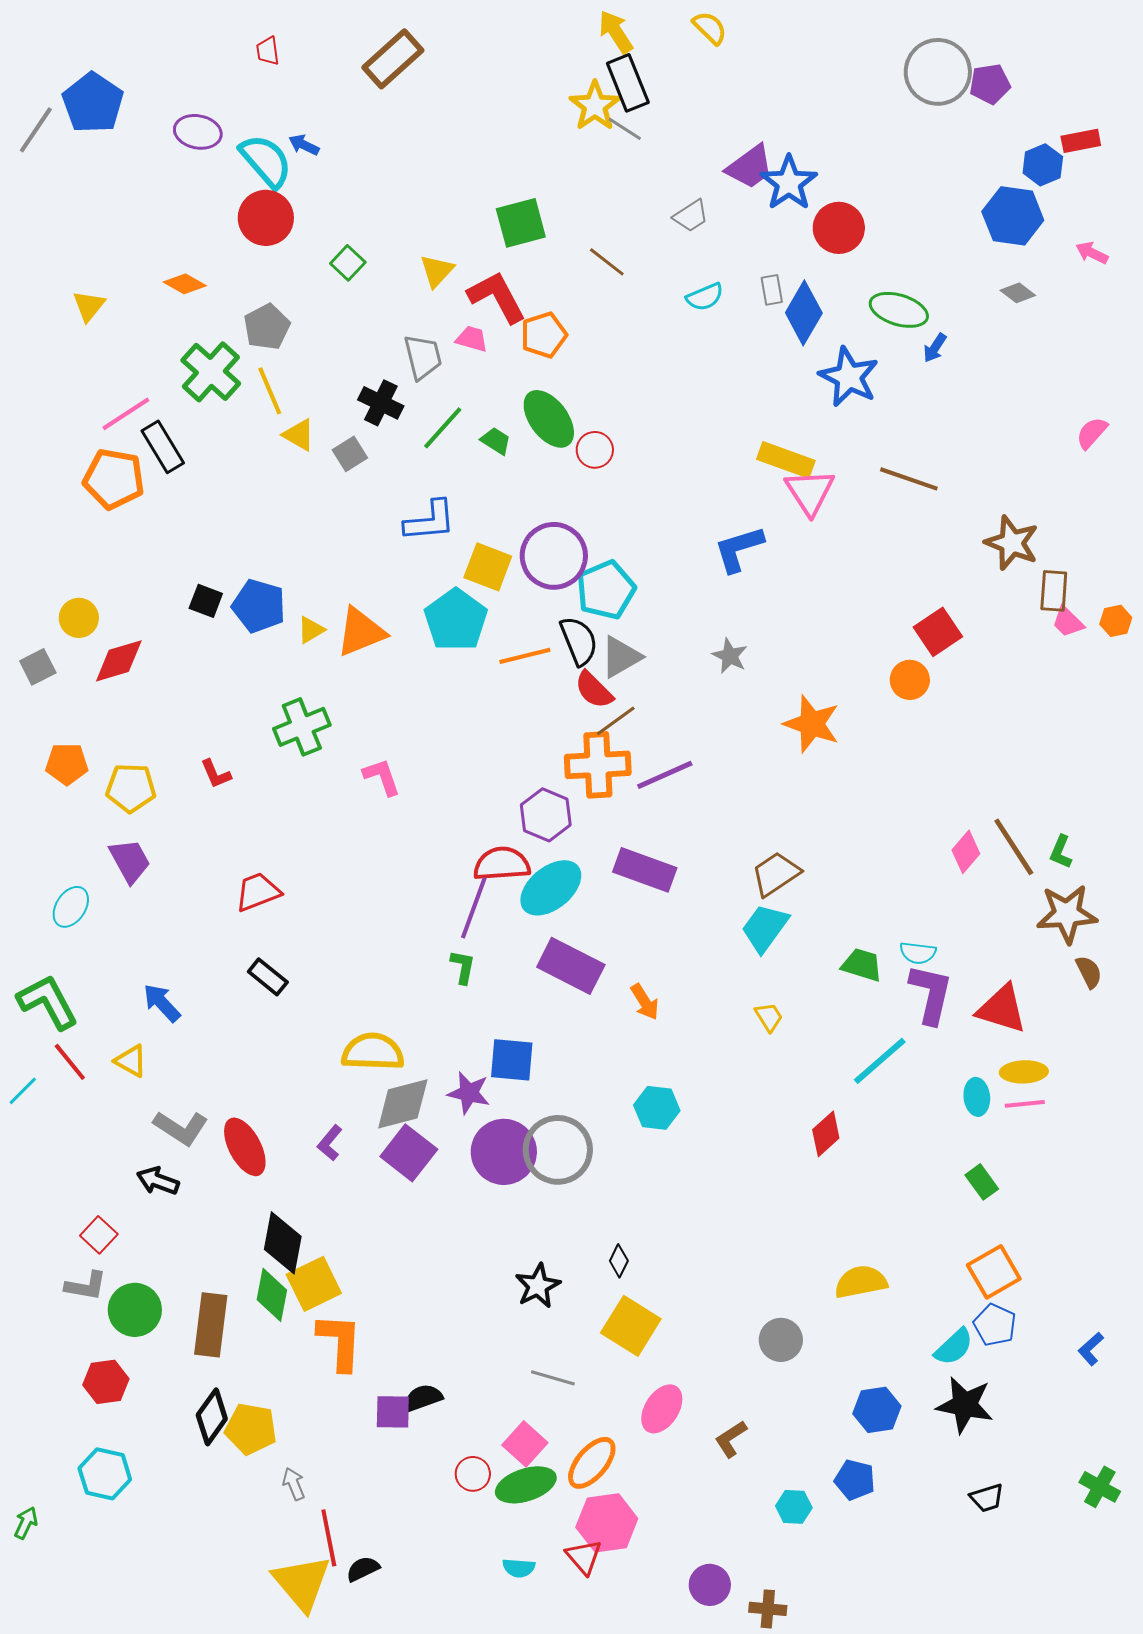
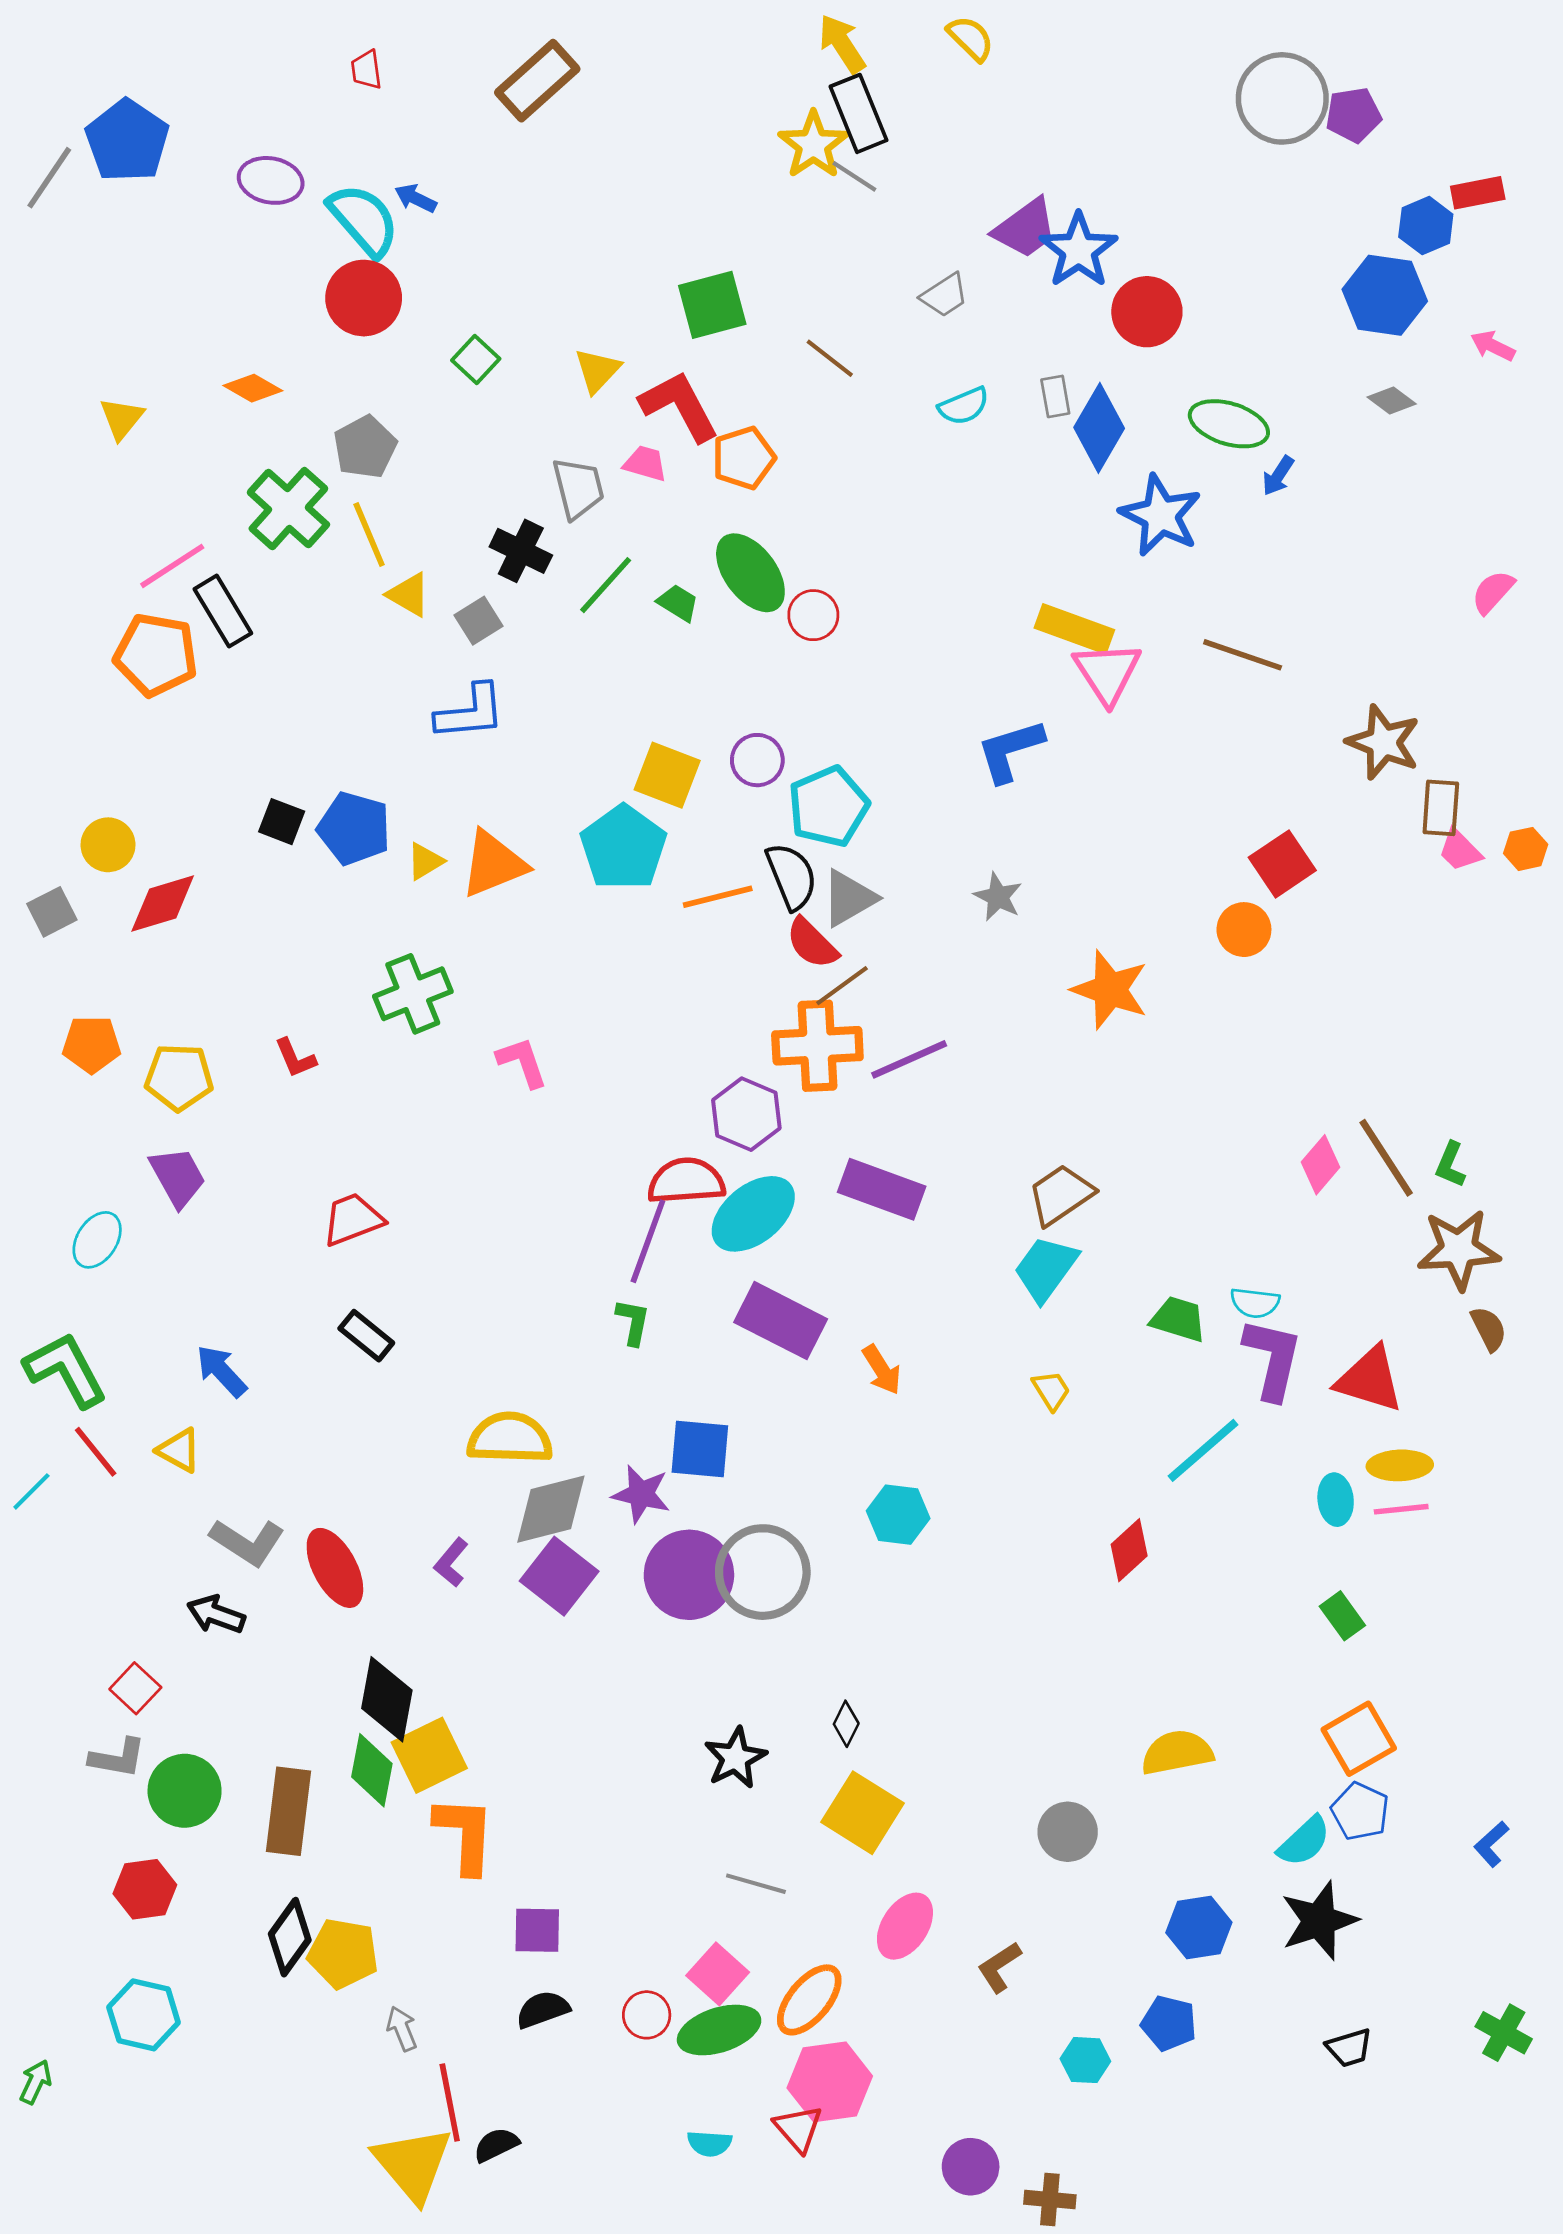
blue L-shape: (430, 521) -> (470, 712), moved
purple circle: (554, 556) -> (757, 760), size x0.6
black semicircle: (423, 1398) -> (543, 2009), moved
black star: (965, 1405) -> (1319, 1921), turned -30

